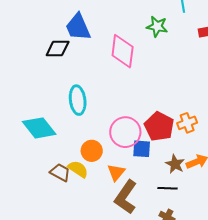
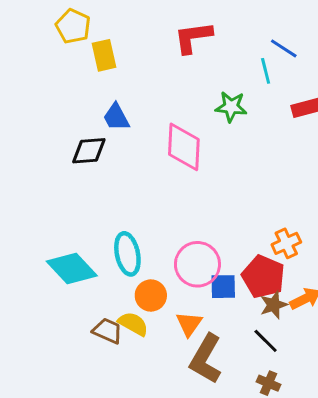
blue trapezoid: (78, 27) -> (116, 117), size x0.7
cyan ellipse: (78, 100) -> (127, 254), moved
red pentagon: (159, 126) -> (263, 277), moved
brown star: (175, 164) -> (274, 305), turned 30
black line: (167, 188) -> (266, 341), turned 48

